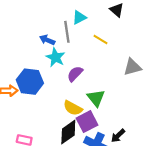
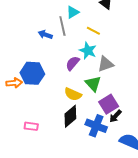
cyan star: (55, 57) -> (88, 51), moved
gray triangle: (132, 67) -> (106, 64), moved
purple square: (87, 122) -> (109, 104), moved

